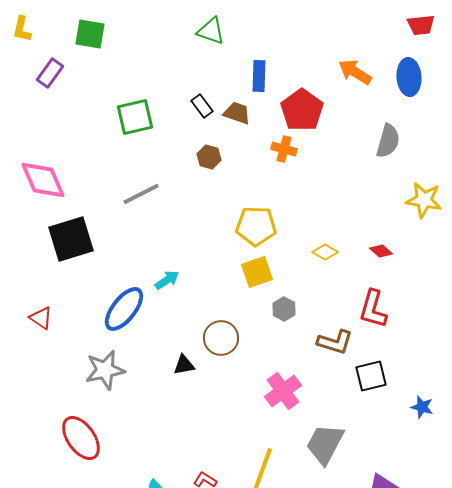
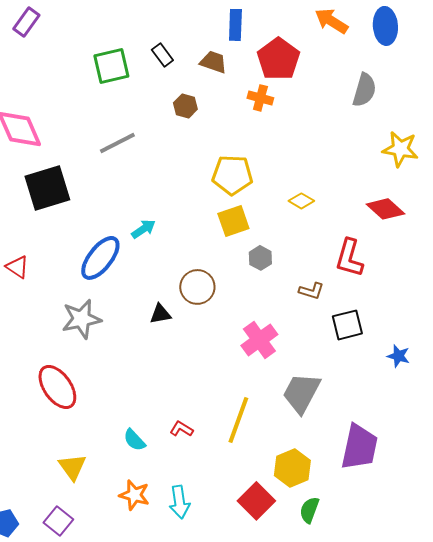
black rectangle: (202, 106) -> (162, 55), moved
red diamond: (381, 251) -> (385, 209), moved, size x1.6
brown L-shape: (335, 342) -> (311, 291), size x0.7

